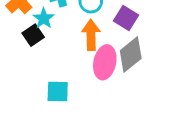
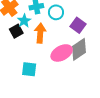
orange arrow: (91, 35) -> (40, 33), moved
pink ellipse: (105, 62) -> (62, 53), turned 45

